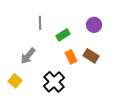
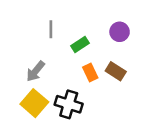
yellow square: (15, 81) -> (34, 103), moved, size x1.5
black cross: (54, 82) -> (69, 104), turned -30

